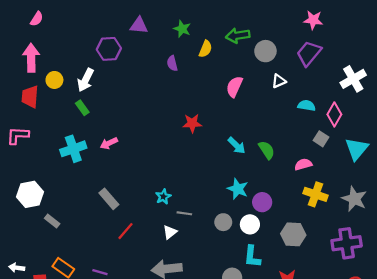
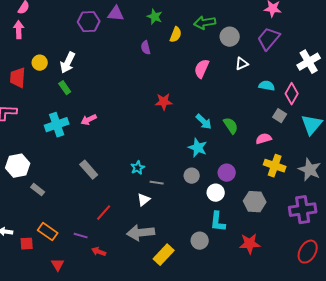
purple hexagon: (109, 49) -> (89, 22), moved
pink arrow: (31, 58) -> (19, 30), moved, size x0.7
cyan star: (238, 189) -> (198, 148), moved
gray circle: (223, 222) -> (192, 176), moved
red line: (126, 231) -> (104, 213), moved

